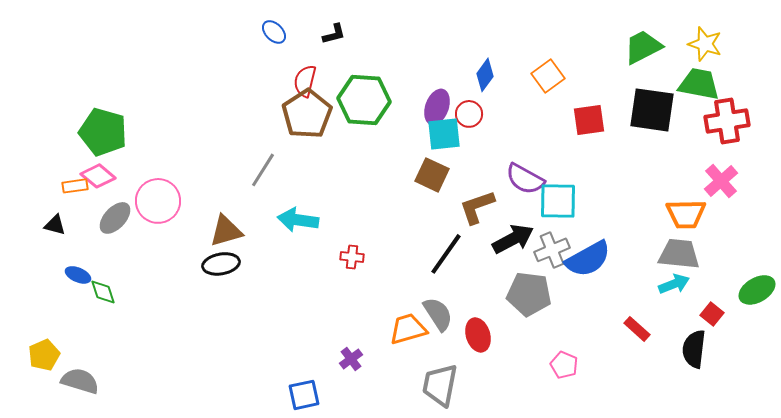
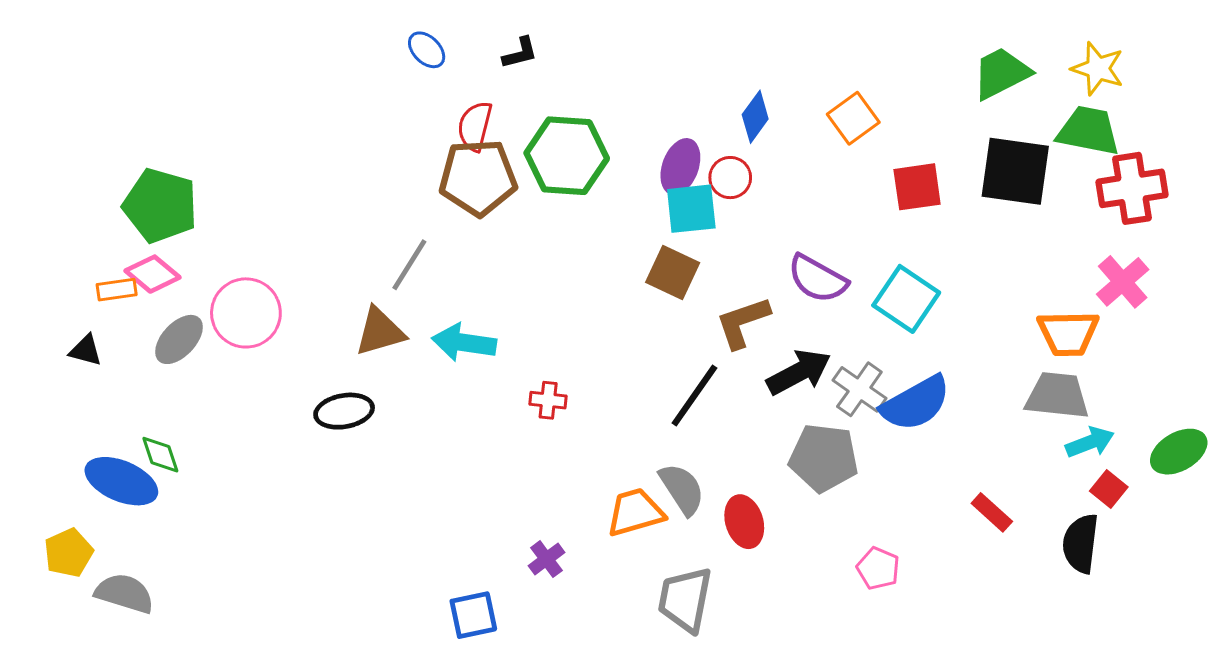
brown pentagon: (307, 114) -> (478, 178), turned 30
cyan square: (558, 201) -> (906, 299), moved, turned 33
brown triangle: (226, 231) -> (380, 332), moved
gray cross: (552, 250) -> (859, 389), turned -32
blue ellipse: (78, 275) -> (121, 481), moved, size x1.8
cyan arrow: (674, 284) -> (1090, 442), moved

